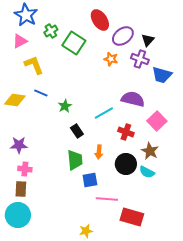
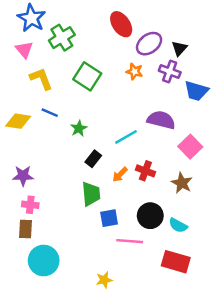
green cross: (51, 31) -> (62, 38), size x1.5
pink triangle: (20, 41) -> (24, 50), turned -42
green square: (74, 43) -> (87, 76), moved
black rectangle: (77, 131) -> (93, 159), turned 72
red cross: (126, 132) -> (145, 171), moved
orange arrow: (99, 152) -> (120, 174), moved, turned 40
black circle: (126, 164) -> (150, 216), moved
cyan semicircle: (147, 172) -> (178, 225), moved
cyan circle: (18, 215) -> (44, 261), moved
red rectangle: (132, 217) -> (176, 262), moved

